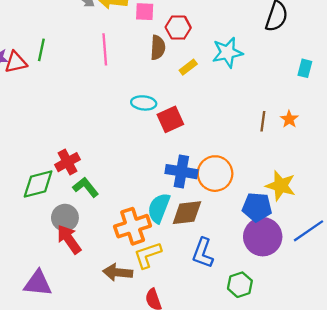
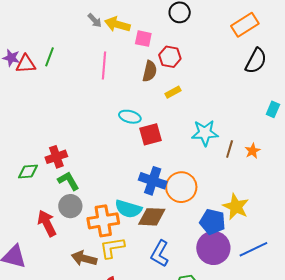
cyan star: (227, 52) -> (205, 133), moved
green diamond: (38, 184) -> (28, 172), size x0.7
cyan semicircle: (159, 208) -> (128, 209), turned -104
gray circle: (65, 218) -> (70, 206), moved

